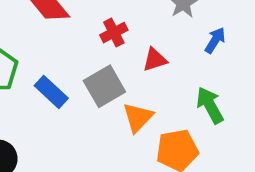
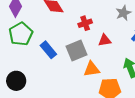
orange triangle: (138, 117) -> (92, 69), turned 30

